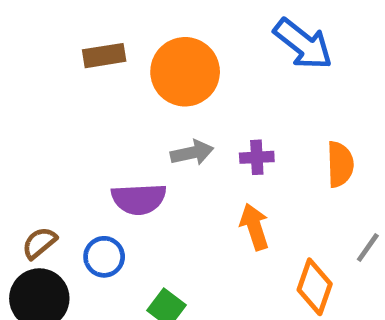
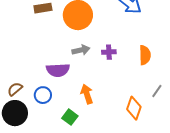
orange arrow: (254, 227) -> (87, 94), moved

